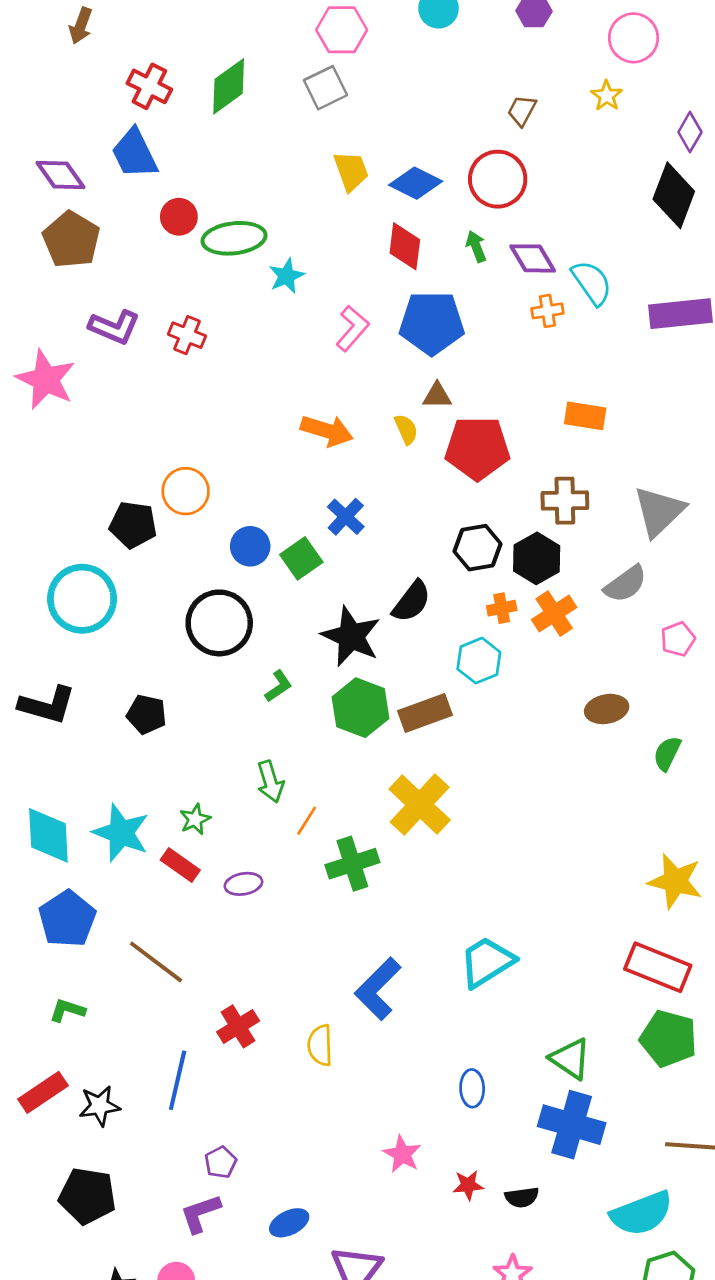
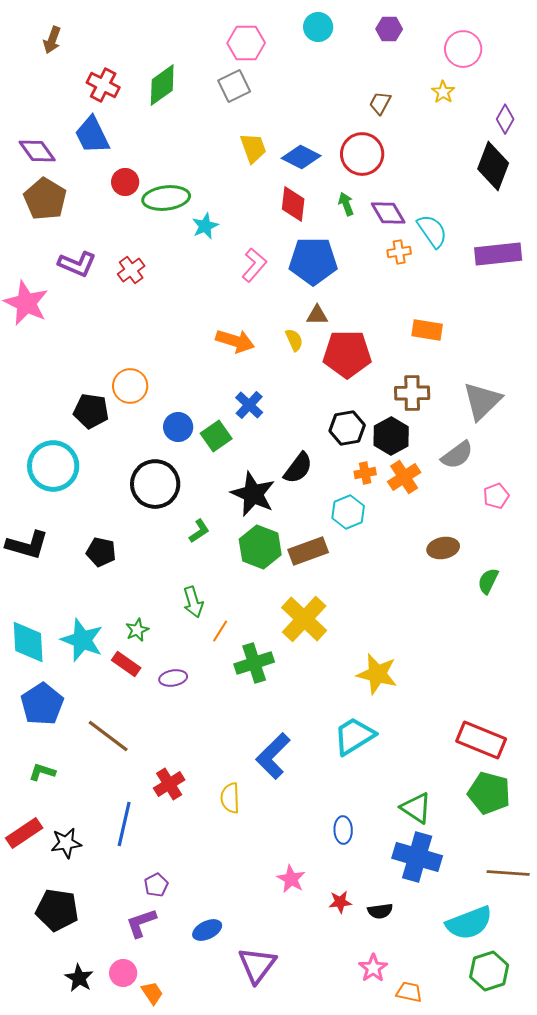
red cross: (187, 335) -> (131, 270), turned 32
yellow star: (675, 881) -> (377, 674), moved

